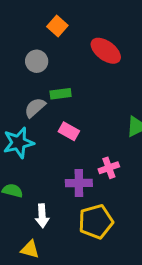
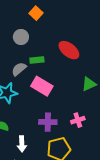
red ellipse: (106, 51) -> (69, 50), moved
pink rectangle: (69, 131) -> (42, 86), size x1.5
pink cross: (109, 168) -> (78, 120), moved

